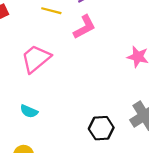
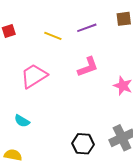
pink L-shape: (84, 27) -> (88, 67), moved

